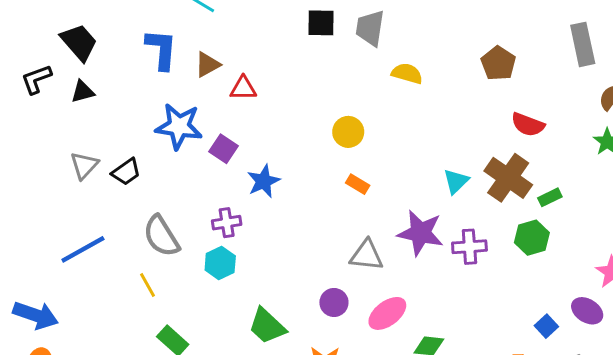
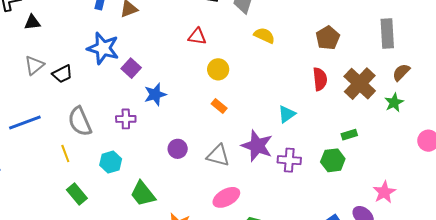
red triangle: (243, 88) -> (197, 36), moved
black triangle: (83, 92) -> (32, 22), moved
red semicircle: (528, 125) -> (320, 79), moved, turned -125
brown cross: (508, 178) -> (360, 84), moved
cyan hexagon: (220, 263) -> (111, 162), moved
purple circle: (334, 302) -> (178, 149), moved

